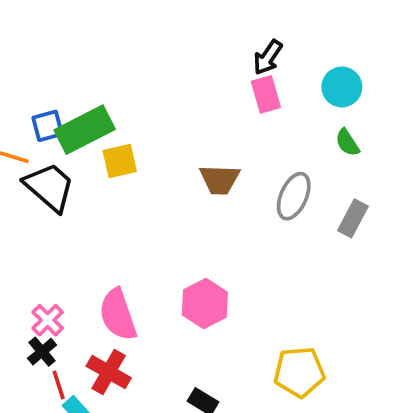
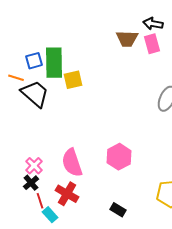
black arrow: (268, 57) -> (153, 24), turned 66
green rectangle: (85, 130) -> (54, 63), turned -64
brown trapezoid: (220, 180) -> (127, 39), moved

